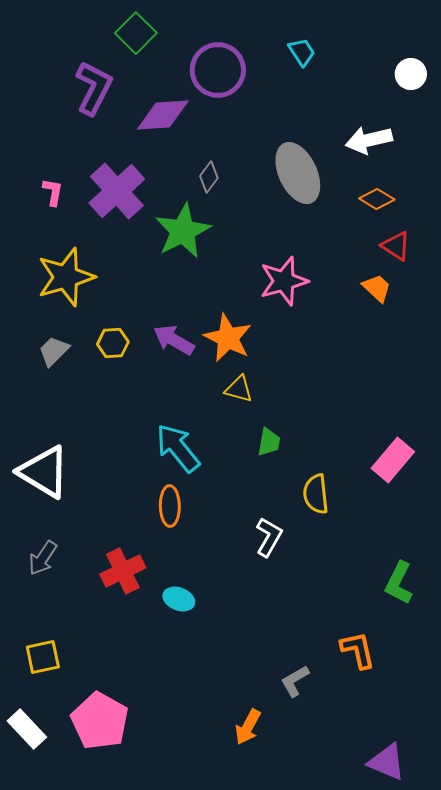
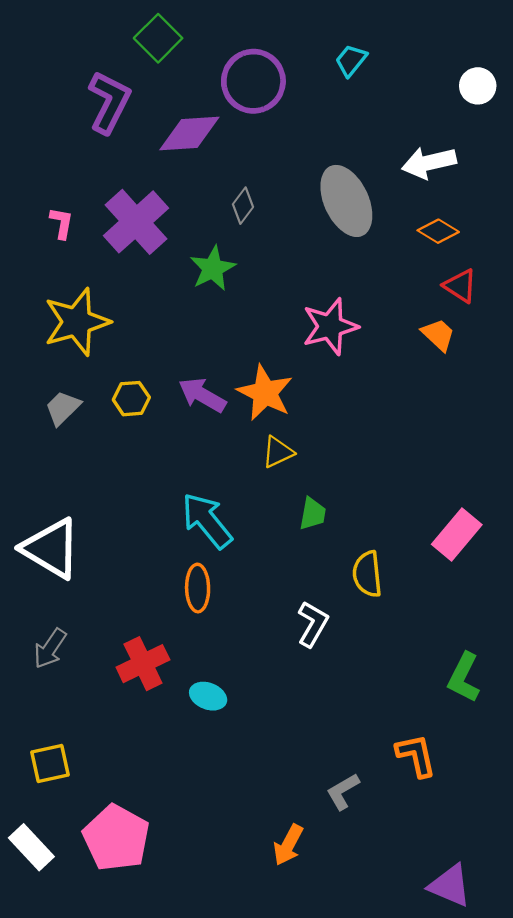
cyan trapezoid: (302, 52) -> (351, 60), turned -108
green star: (183, 231) -> (213, 268), size x0.7
yellow triangle: (239, 389) -> (278, 452), turned -40

